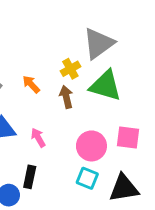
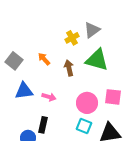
gray triangle: (98, 44) -> (92, 30), size x0.7
yellow cross: (70, 69) -> (72, 38), moved
pink arrow: (38, 138) -> (49, 97), turned 136

